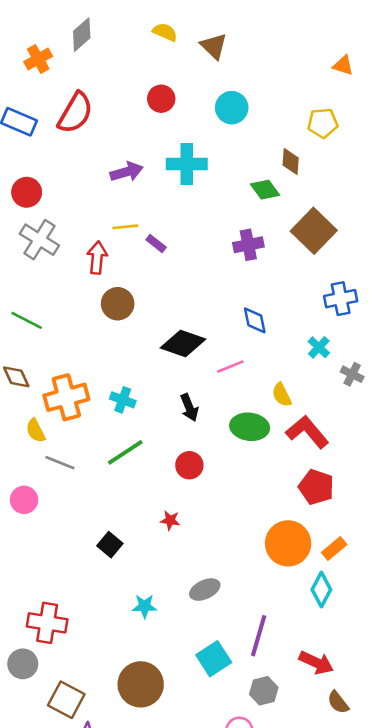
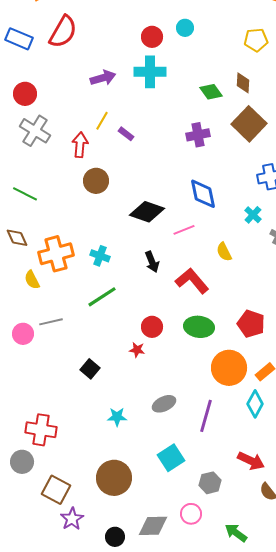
red circle: (161, 99) -> (152, 37), moved
cyan circle: (232, 108) -> (185, 28), size x0.7
brown diamond: (291, 161) -> (243, 83), moved
yellow line: (125, 227) -> (102, 121), turned -54
blue diamond: (255, 320) -> (203, 194), size x1.4
green ellipse: (250, 427) -> (199, 327), moved
red L-shape: (307, 432) -> (192, 281), moved
gray line: (60, 463) -> (51, 322), moved, turned -35
red circle: (189, 465) -> (152, 327), moved
purple line: (259, 636) -> (206, 416), moved

